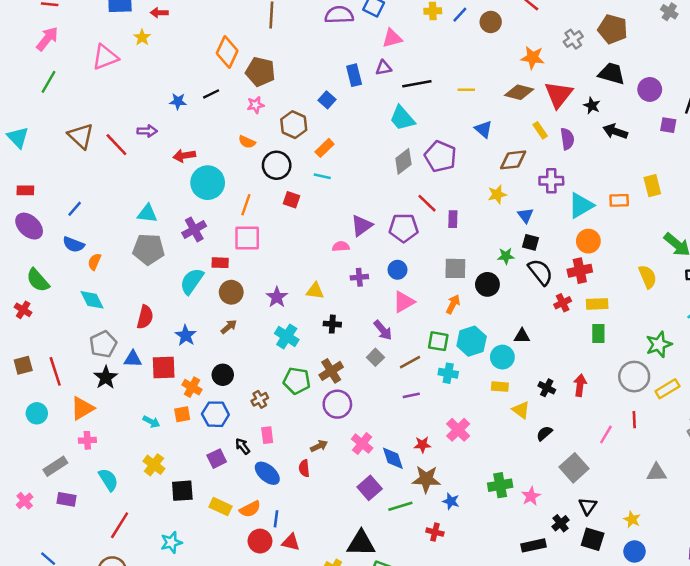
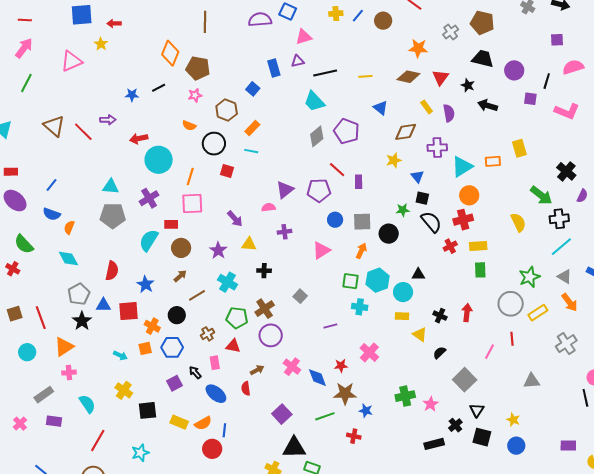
red triangle: (559, 95) -> (440, 77), size x0.7
blue circle: (397, 270) -> (335, 220), moved
purple arrow: (383, 330) -> (235, 219), moved
brown line: (410, 362) -> (197, 295), moved
purple square: (370, 488) -> (282, 414), moved
red triangle: (291, 542) -> (233, 346), moved

